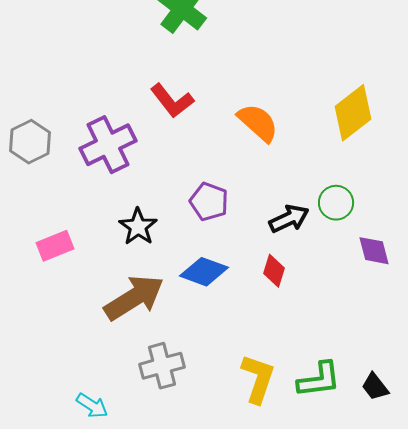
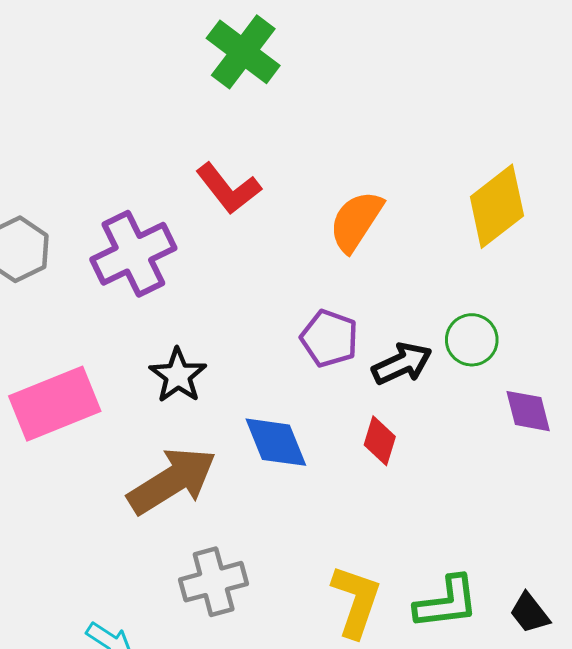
orange semicircle: (258, 123) -> (356, 221), turned -99
purple pentagon: (209, 202) -> (329, 338), moved
pink rectangle: (55, 246) -> (55, 404), size x1.6
blue diamond: (204, 272) -> (276, 442), turned 48

